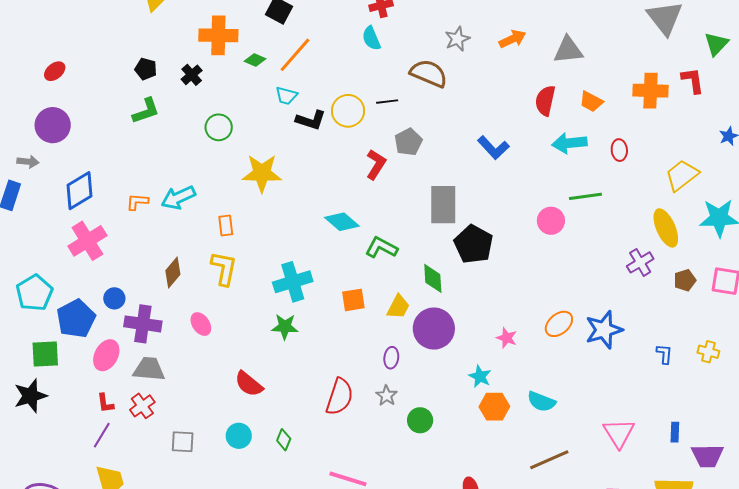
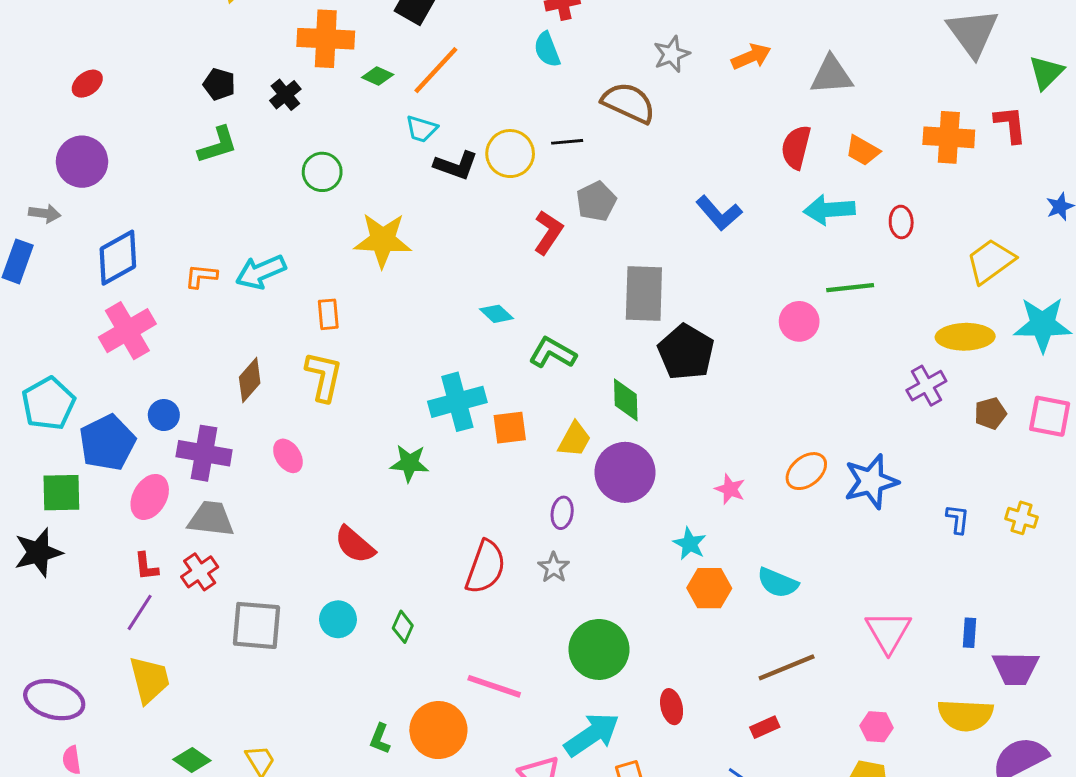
cyan diamond: (342, 222) -> (496, 314), size x0.7
yellow ellipse: (666, 228) -> (965, 337), turned -69
cyan cross: (293, 282) -> (457, 402), moved
green circle: (420, 420) -> (599, 649), moved, size x1.6
gray square: (183, 442) -> (256, 625), size x1.5

